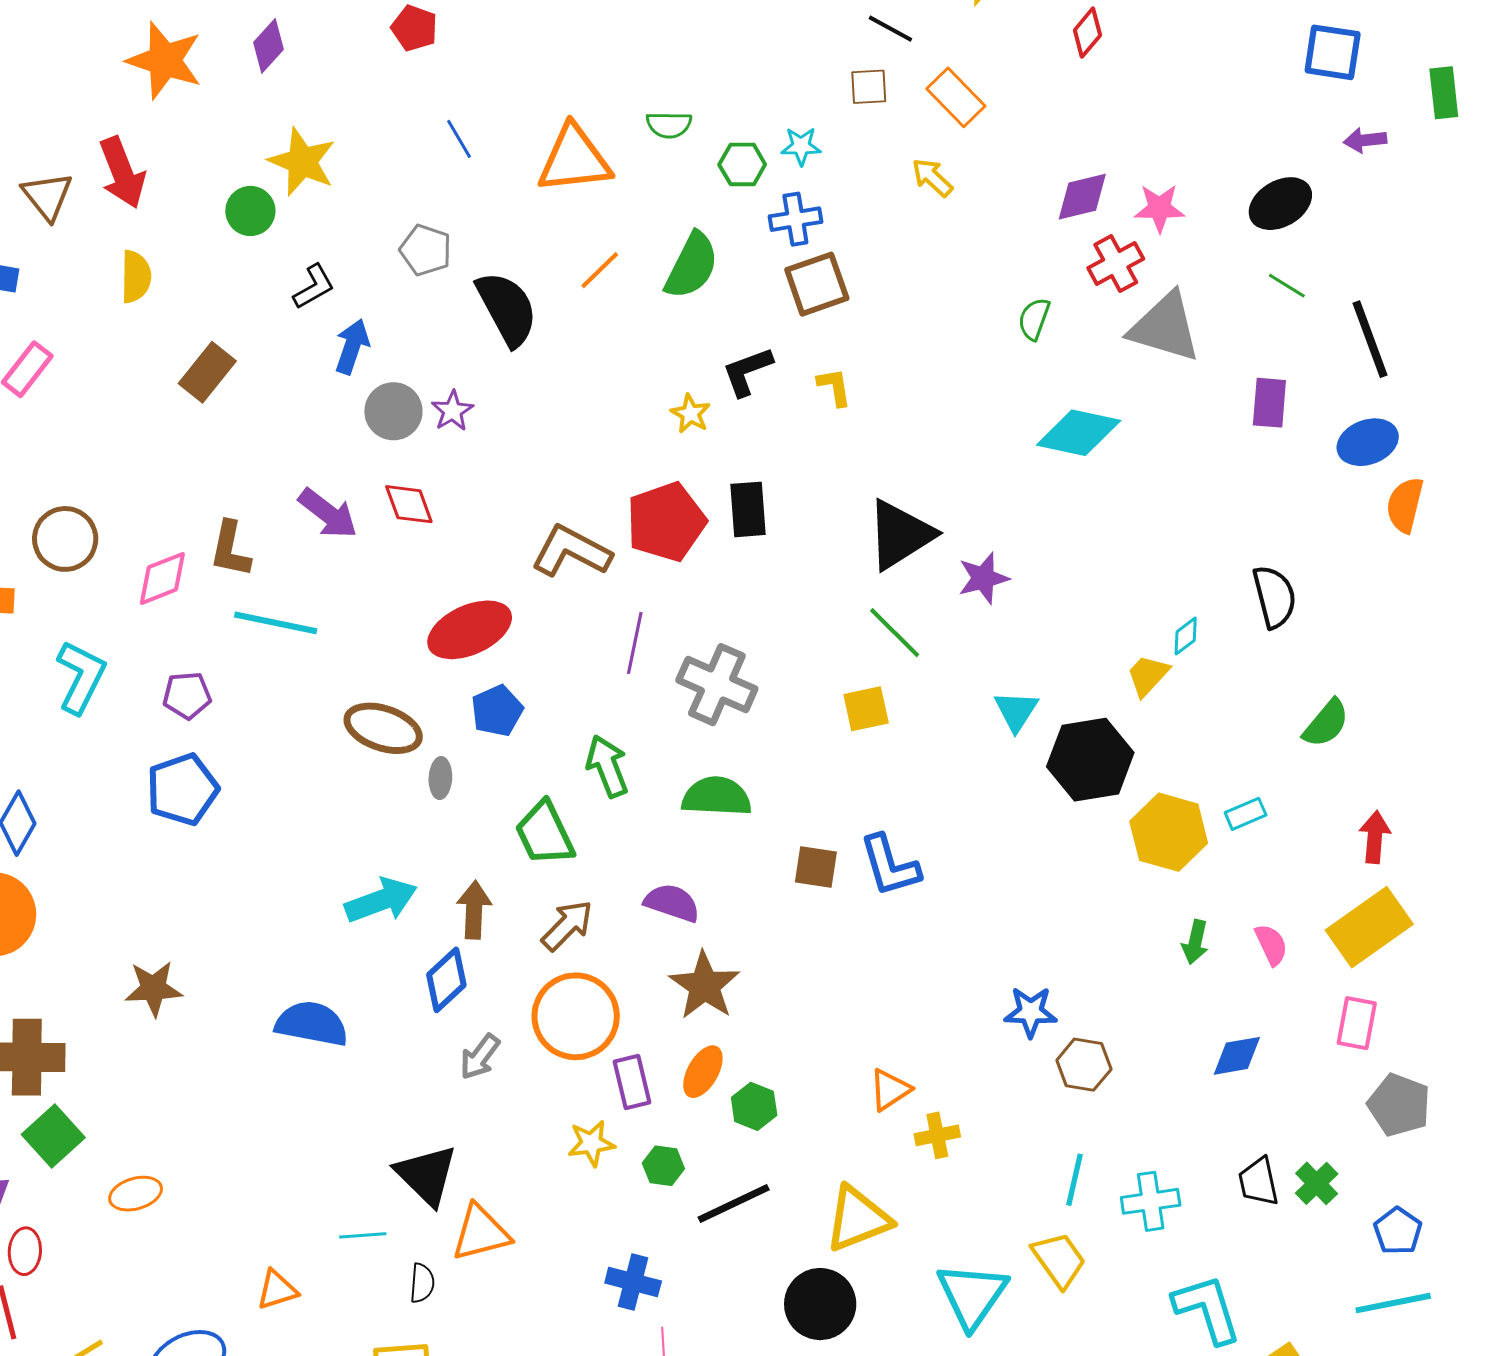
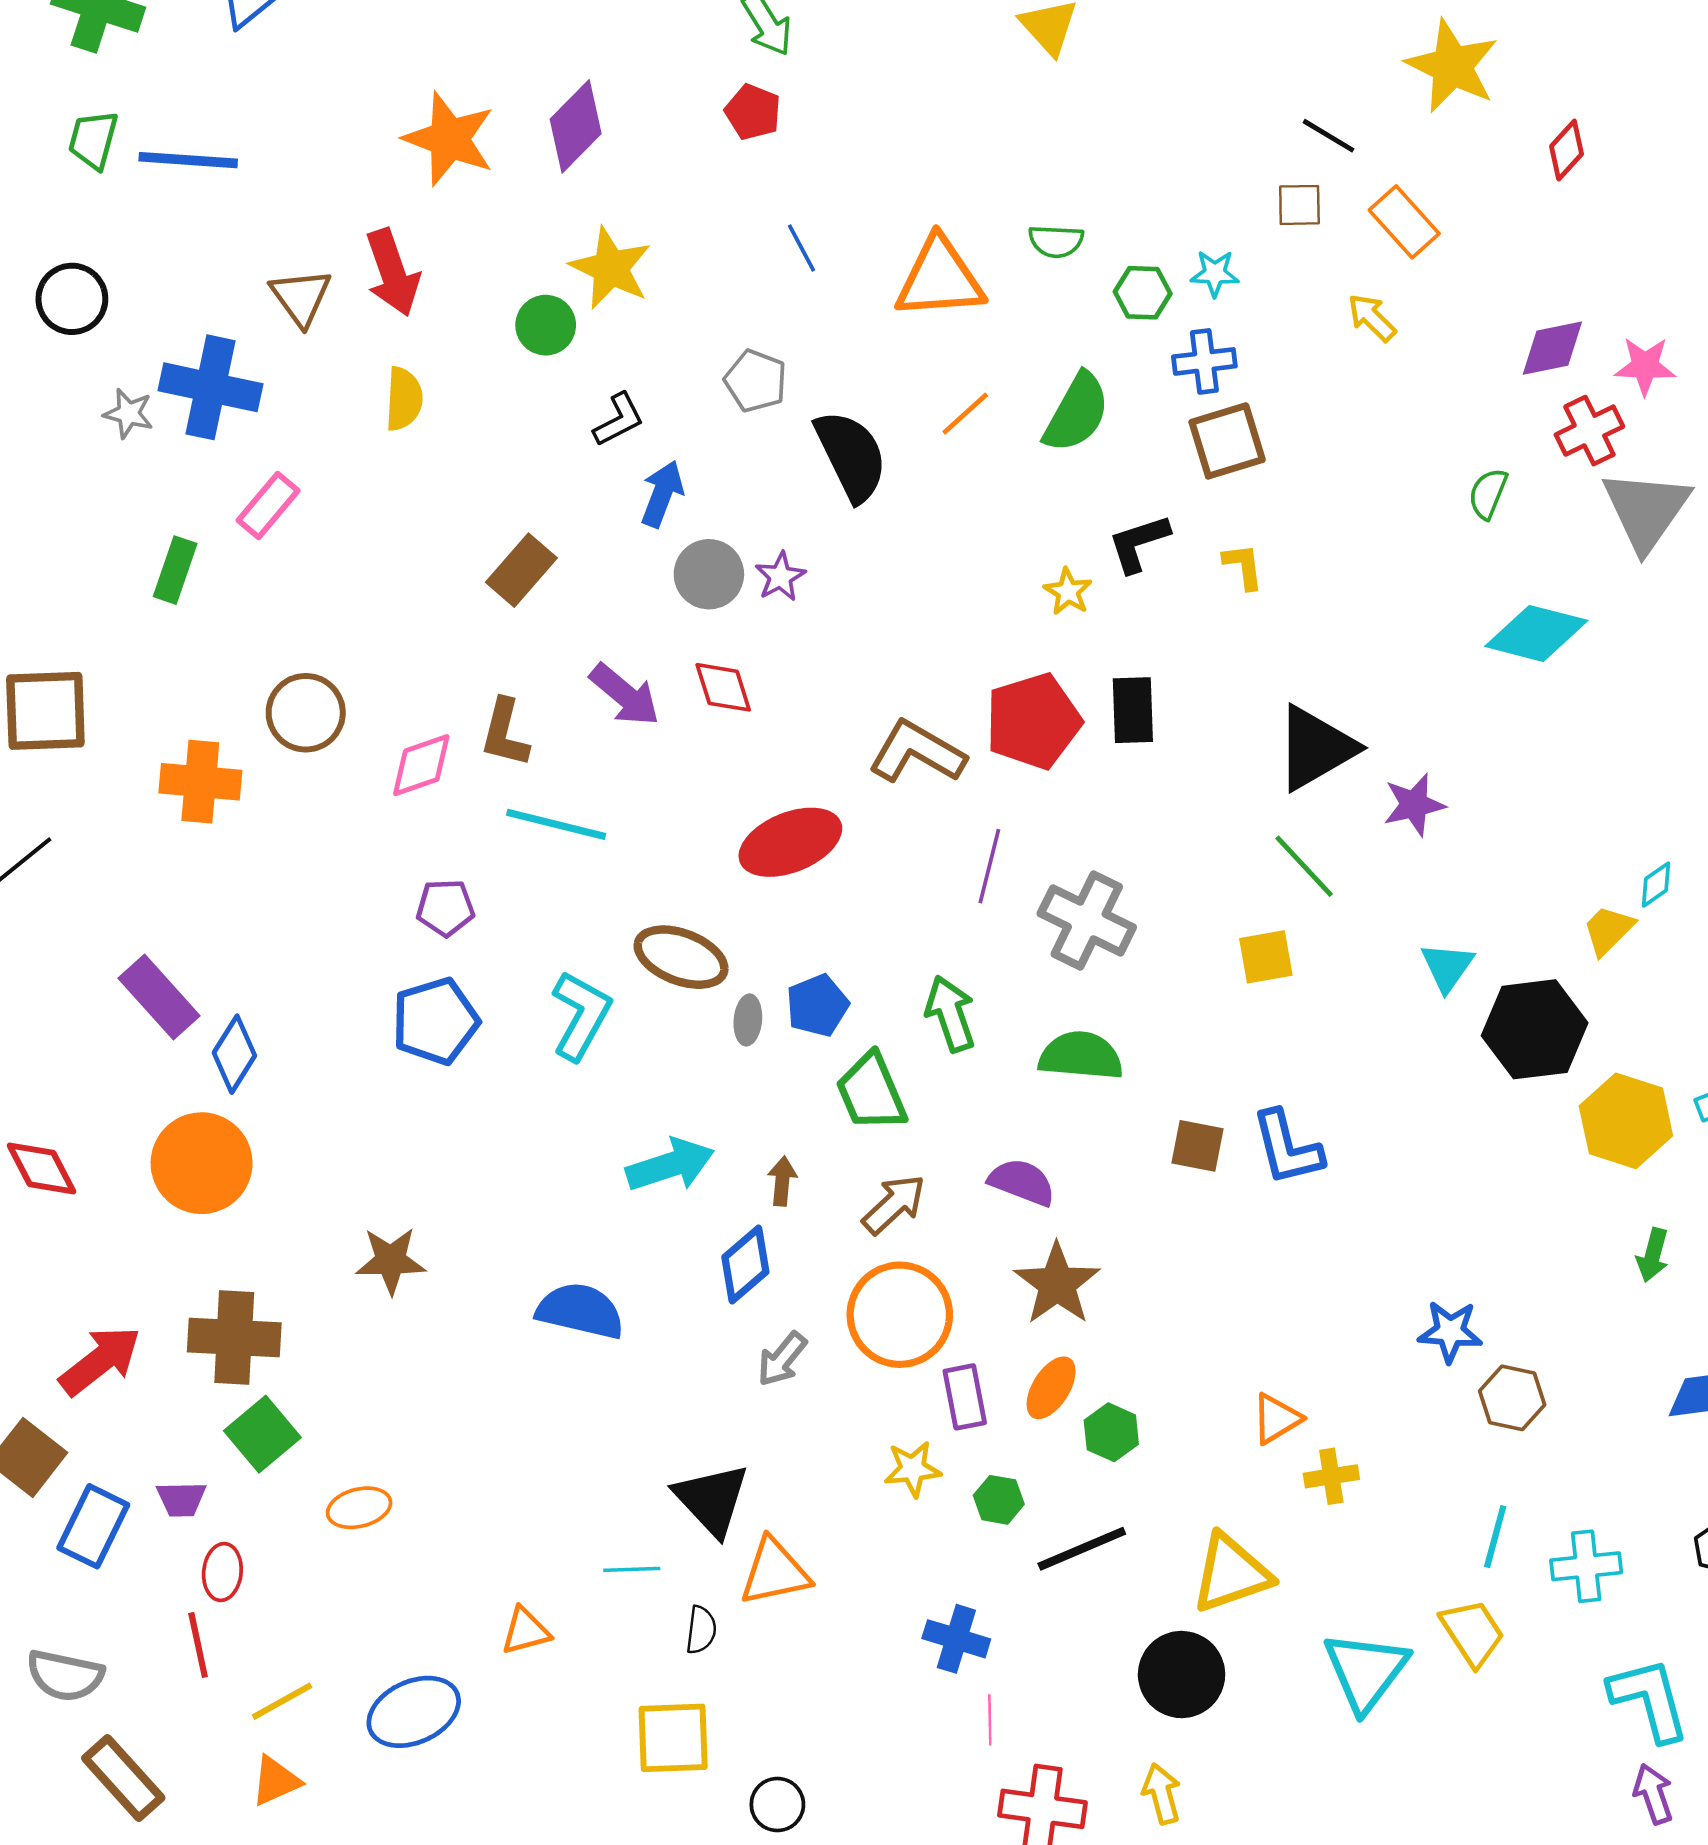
purple diamond: (269, 46) -> (576, 126), size x1.4
gray triangle: (1165, 327) -> (1646, 510), turned 46
brown rectangle: (207, 372) -> (521, 570), moved
cyan L-shape: (81, 677) -> (581, 1015), moved
blue pentagon: (497, 711) -> (817, 1005), moved
brown arrow: (474, 910) -> (782, 1181), size x0.7

